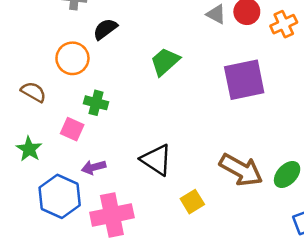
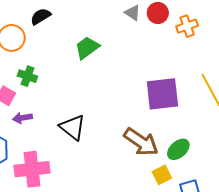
purple square: (244, 80) -> (162, 94), moved
purple arrow: (94, 167) -> (22, 118), moved
yellow square: (192, 202) -> (162, 175), moved

